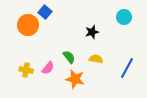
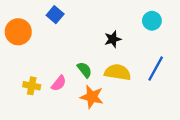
orange circle: (28, 25) -> (18, 32), moved
yellow semicircle: (96, 59) -> (118, 72), size x1.5
blue line: (127, 68) -> (156, 69), moved

